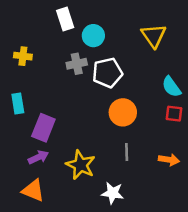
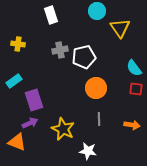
cyan circle: (93, 36) -> (97, 11), moved
cyan rectangle: (18, 103) -> (14, 81), turned 63
purple rectangle: (43, 128) -> (34, 100), turned -40
orange triangle: (33, 190) -> (17, 142), moved

